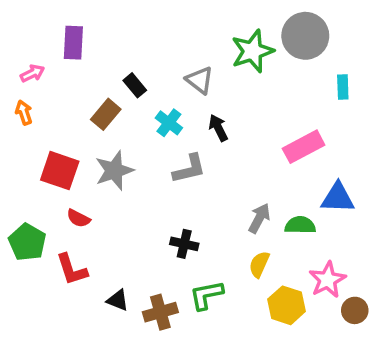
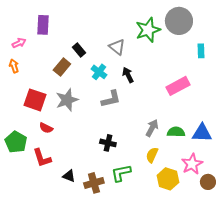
blue triangle: (338, 198) -> (202, 133), moved

